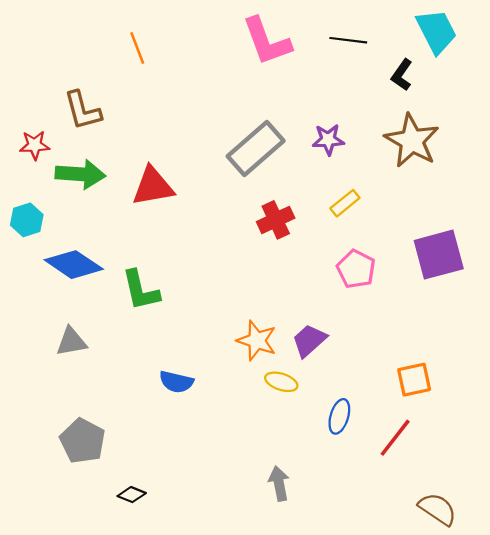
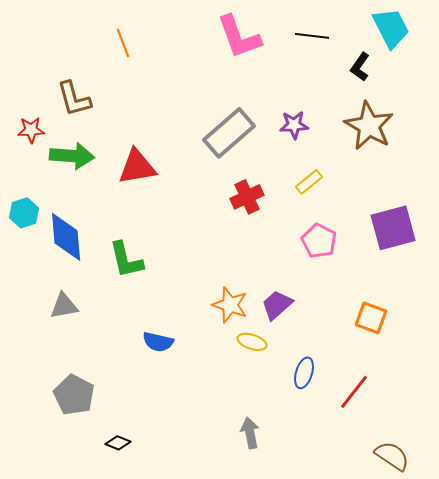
cyan hexagon: (27, 220) -> (24, 213), moved
blue diamond: (74, 265) -> (66, 237), turned 51
orange square: (414, 380) -> (371, 318), moved, turned 32

